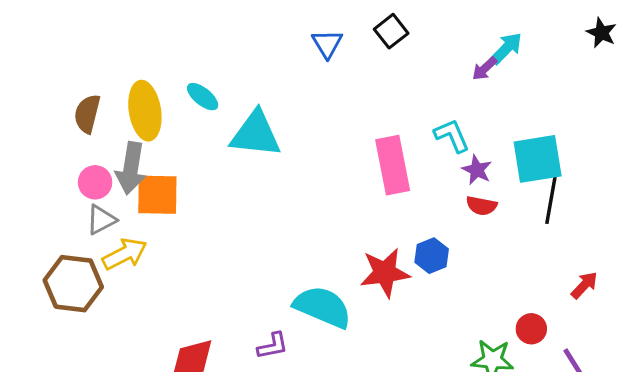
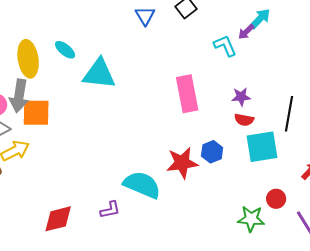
cyan L-shape: (452, 136) -> (225, 46), moved
cyan square: (538, 159) -> (262, 147), moved
purple star: (477, 170) -> (241, 97), turned -30

